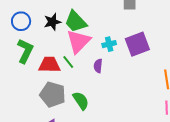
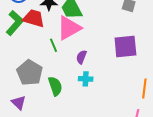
cyan cross: (109, 44) -> (86, 79), moved
red trapezoid: (49, 65) -> (34, 18), moved

